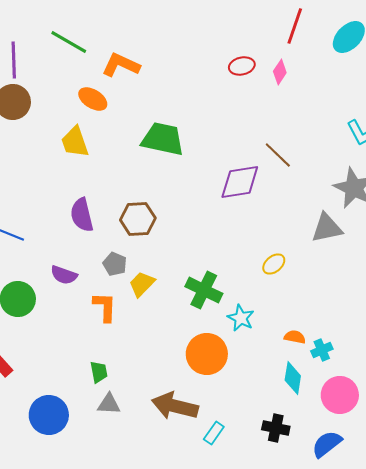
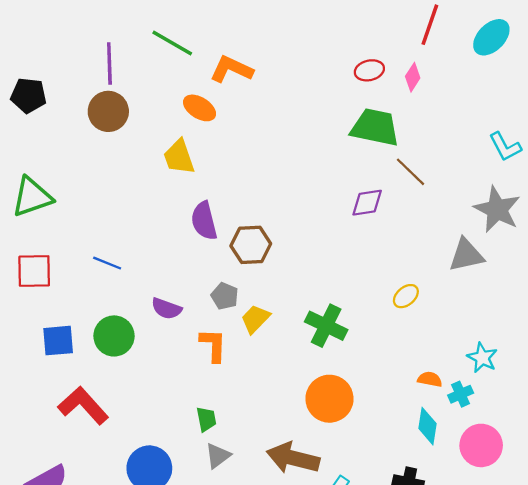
green trapezoid: (163, 139) -> (375, 127), moved
purple diamond: (240, 182) -> (367, 203), size x0.7
purple semicircle: (82, 215) -> (204, 221), moved
cyan star: (241, 318) -> (482, 358), moved
gray triangle: (109, 404) -> (218, 456), turned -40

